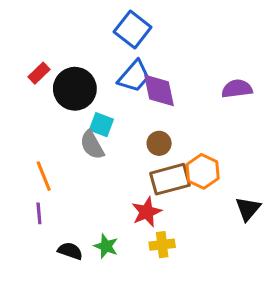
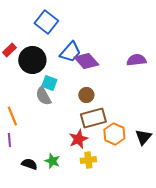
blue square: (133, 29) -> (46, 22), moved
purple diamond: (159, 90) -> (86, 61), turned -30
orange hexagon: (203, 171) -> (114, 134), moved

